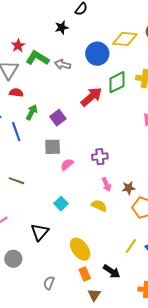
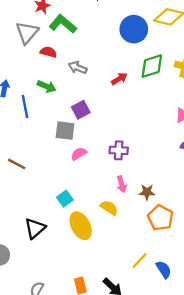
gray arrow: (63, 64) -> (78, 68), moved
red semicircle: (16, 93) -> (48, 52), moved
red arrow: (91, 97) -> (119, 79), size x0.6
green arrow: (32, 112) -> (47, 86), turned 77
purple square: (58, 118) -> (81, 110), moved
yellow ellipse: (80, 249) -> (81, 226), moved

